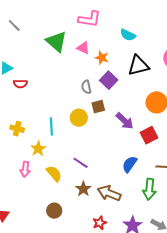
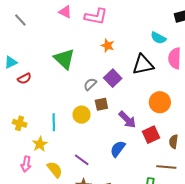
cyan semicircle: (128, 35) -> (158, 38), moved
green triangle: (56, 41) -> (64, 59), moved
pink triangle: (83, 48) -> (65, 12), moved
orange star: (102, 58) -> (108, 46), moved
red semicircle: (20, 84) -> (24, 79), turned -32
gray semicircle: (86, 87) -> (90, 84), turned 56
blue semicircle: (130, 164) -> (118, 149), moved

